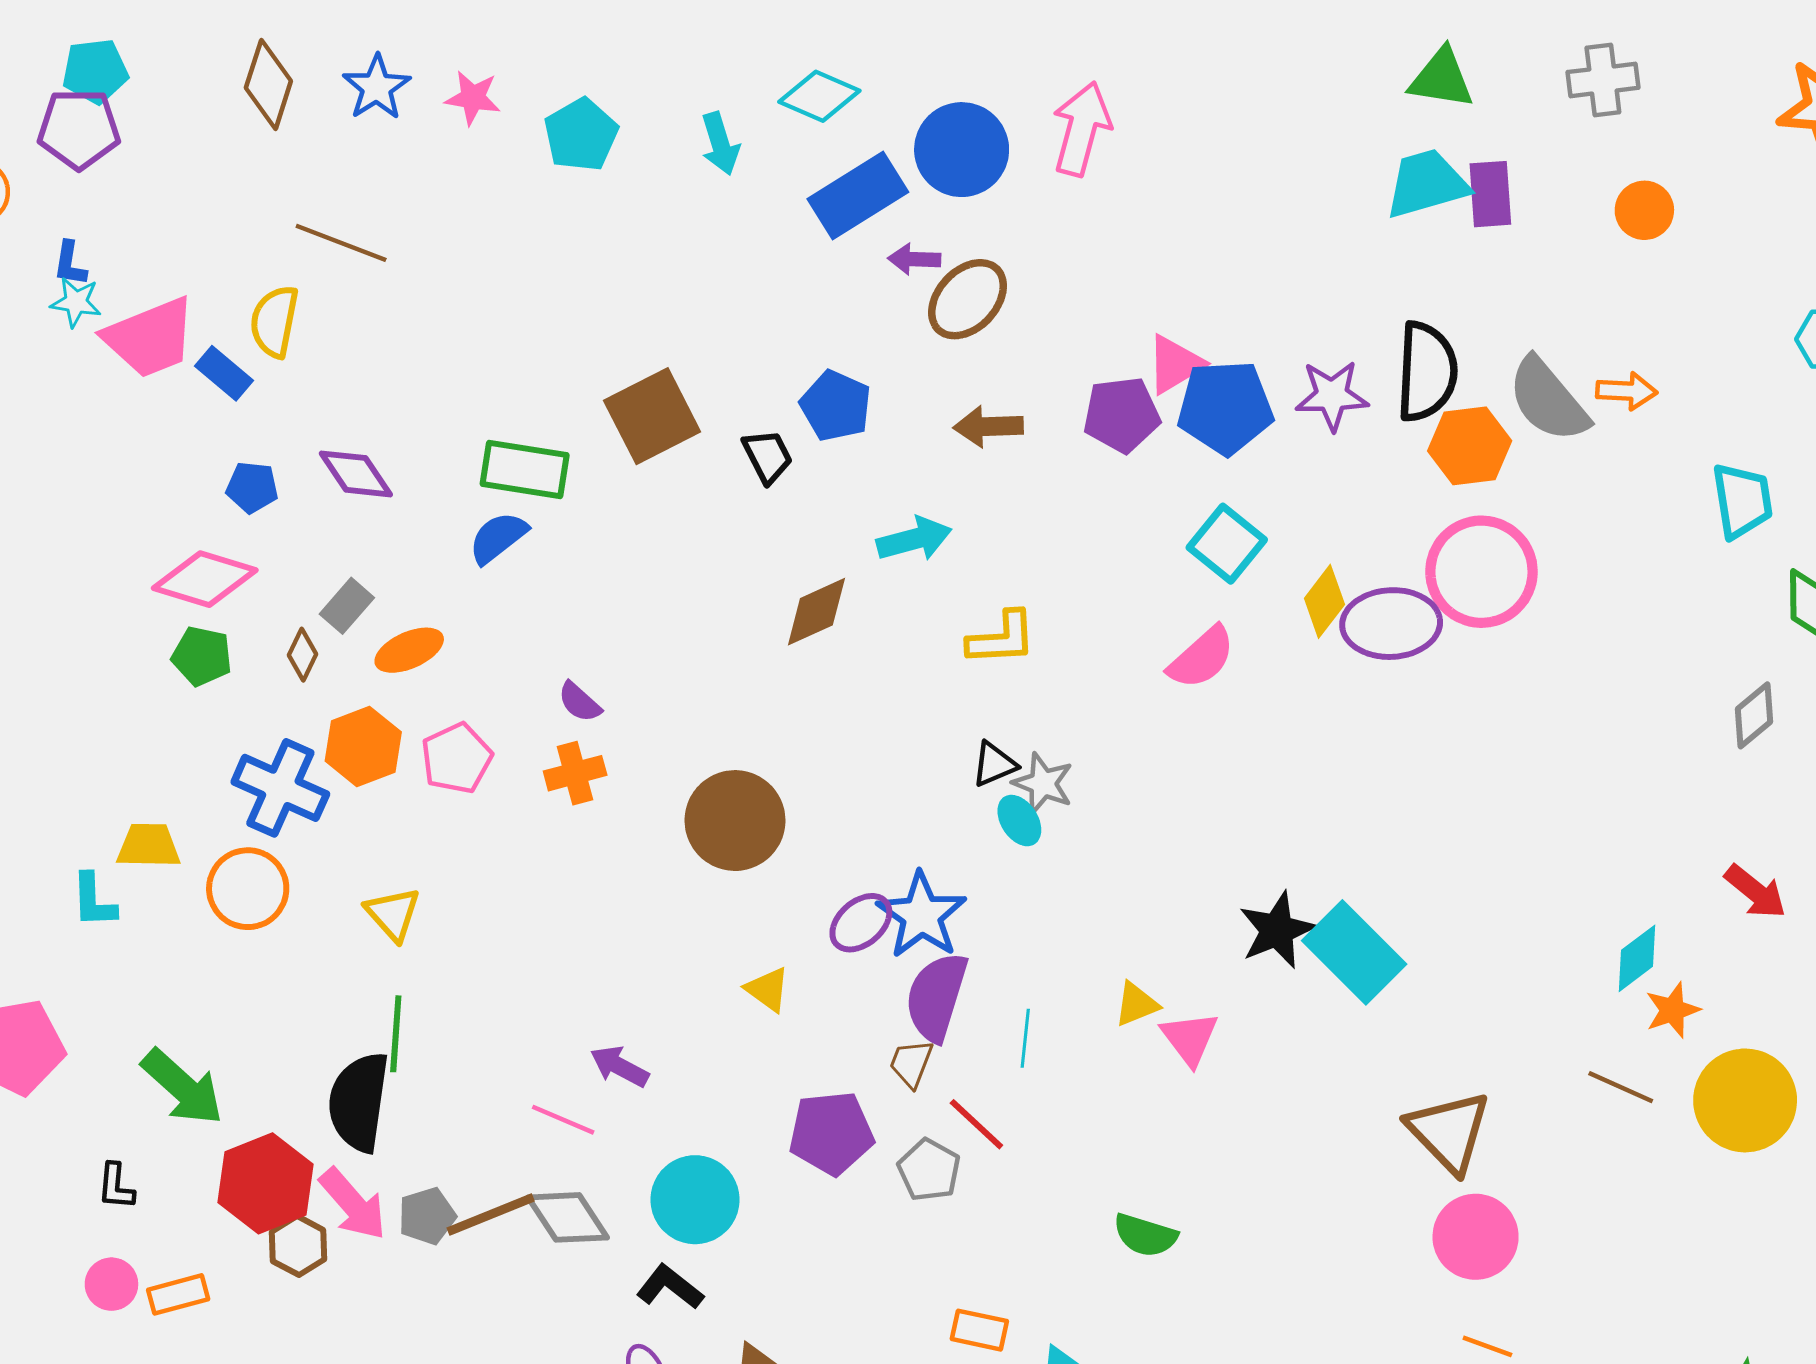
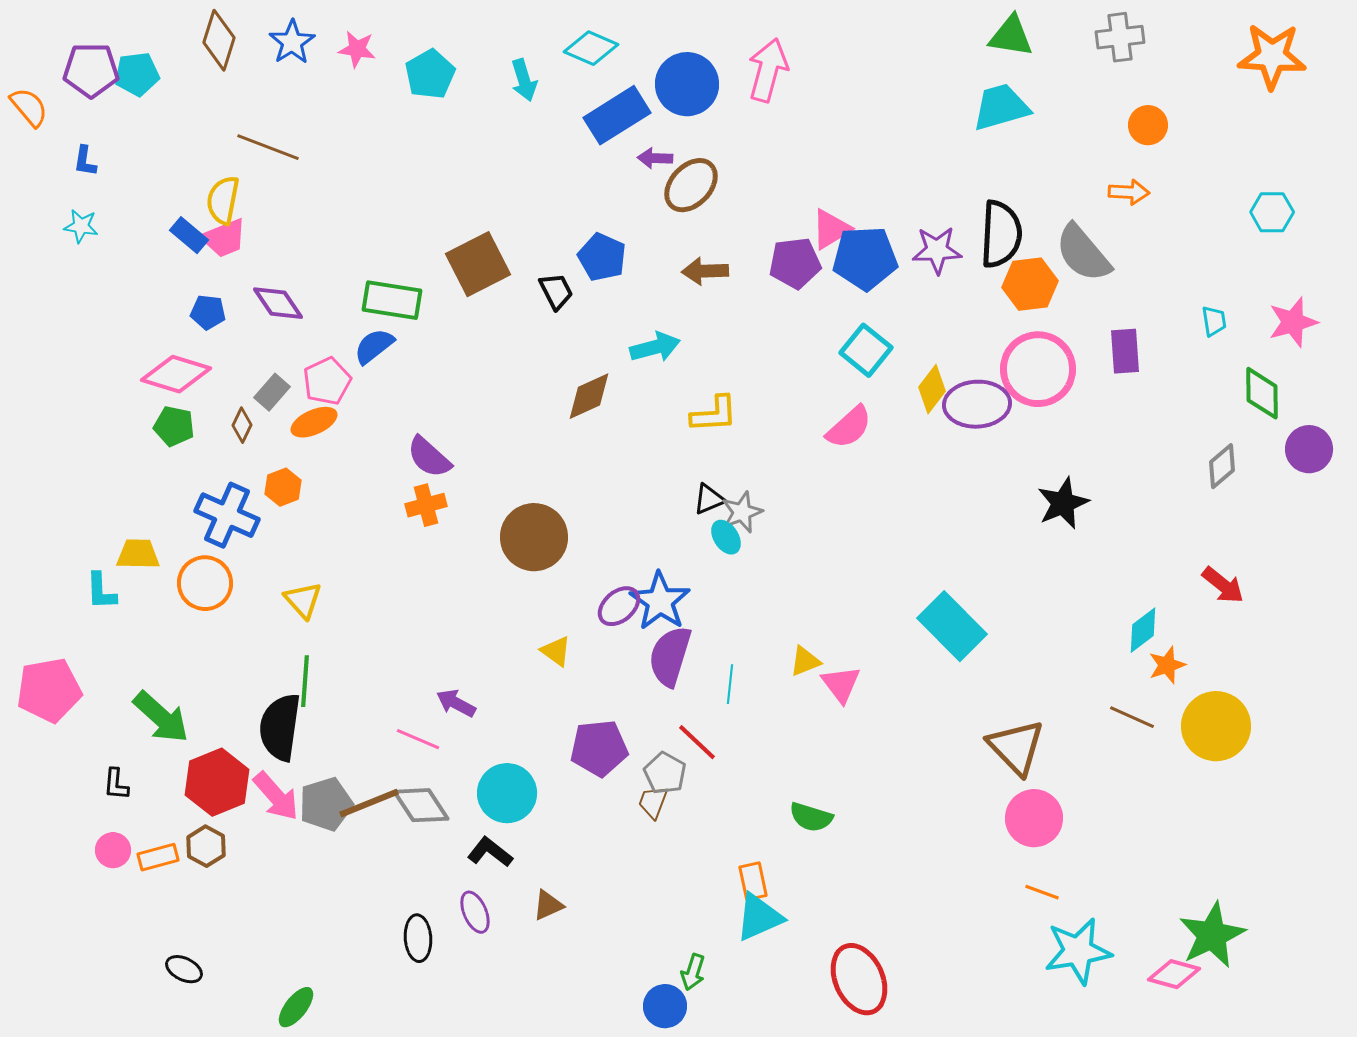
cyan pentagon: (95, 71) -> (137, 74), moved
purple rectangle: (1490, 194) -> (1125, 351), moved
cyan star: (76, 302) -> (81, 226), moved
pink trapezoid: (150, 338) -> (224, 238), moved, size x0.7
orange arrow: (1627, 391) -> (1129, 192), moved
cyan trapezoid: (1742, 501) -> (1214, 321), size x0.6
purple semicircle: (579, 702) -> (429, 457), size x1.5
orange hexagon: (363, 746) -> (283, 487), size x0.7
pink pentagon: (457, 758) -> (327, 381), moved
gray star: (1043, 783) -> (742, 512), turned 30
black star: (1277, 930) -> (1063, 503), moved
brown trapezoid: (911, 1063) -> (653, 802), moved
gray pentagon: (427, 1216) -> (326, 804), size x1.4
brown hexagon: (298, 1246) -> (206, 846), moved
orange rectangle: (979, 1330) -> (753, 881), moved, turned 66

